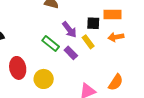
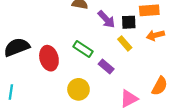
purple arrow: (69, 30) -> (106, 19), moved
purple rectangle: (71, 53) -> (106, 67), moved
red ellipse: (18, 68) -> (49, 58), moved

